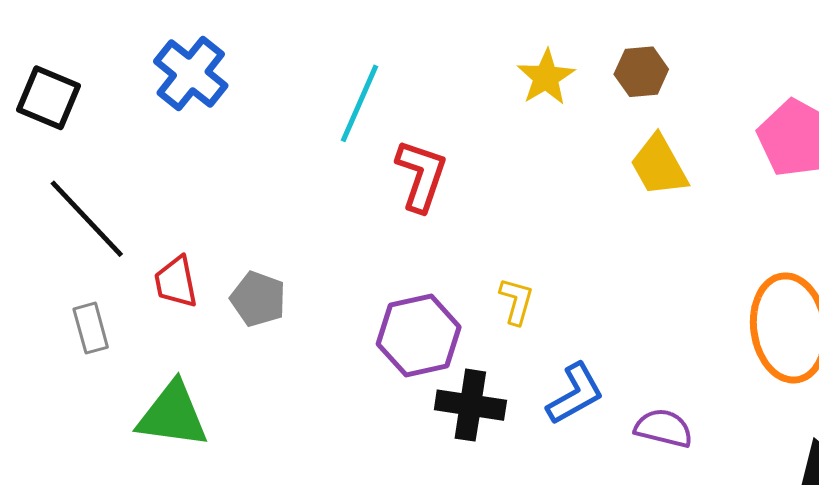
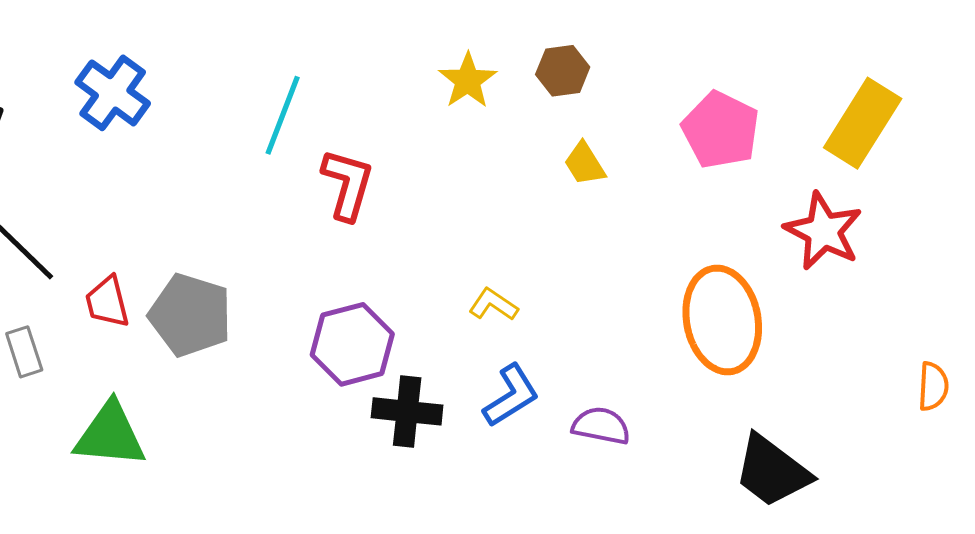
yellow trapezoid: (659, 166) -> (585, 164), size x0.7
gray pentagon: (258, 299) -> (190, 315), size x1.5
yellow L-shape: (516, 301) -> (493, 305), moved, turned -69

